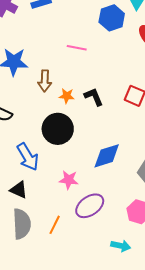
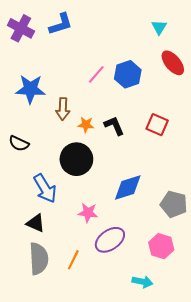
blue hexagon: (112, 18) -> (128, 74), moved
pink line: (77, 48) -> (96, 74), turned -60

